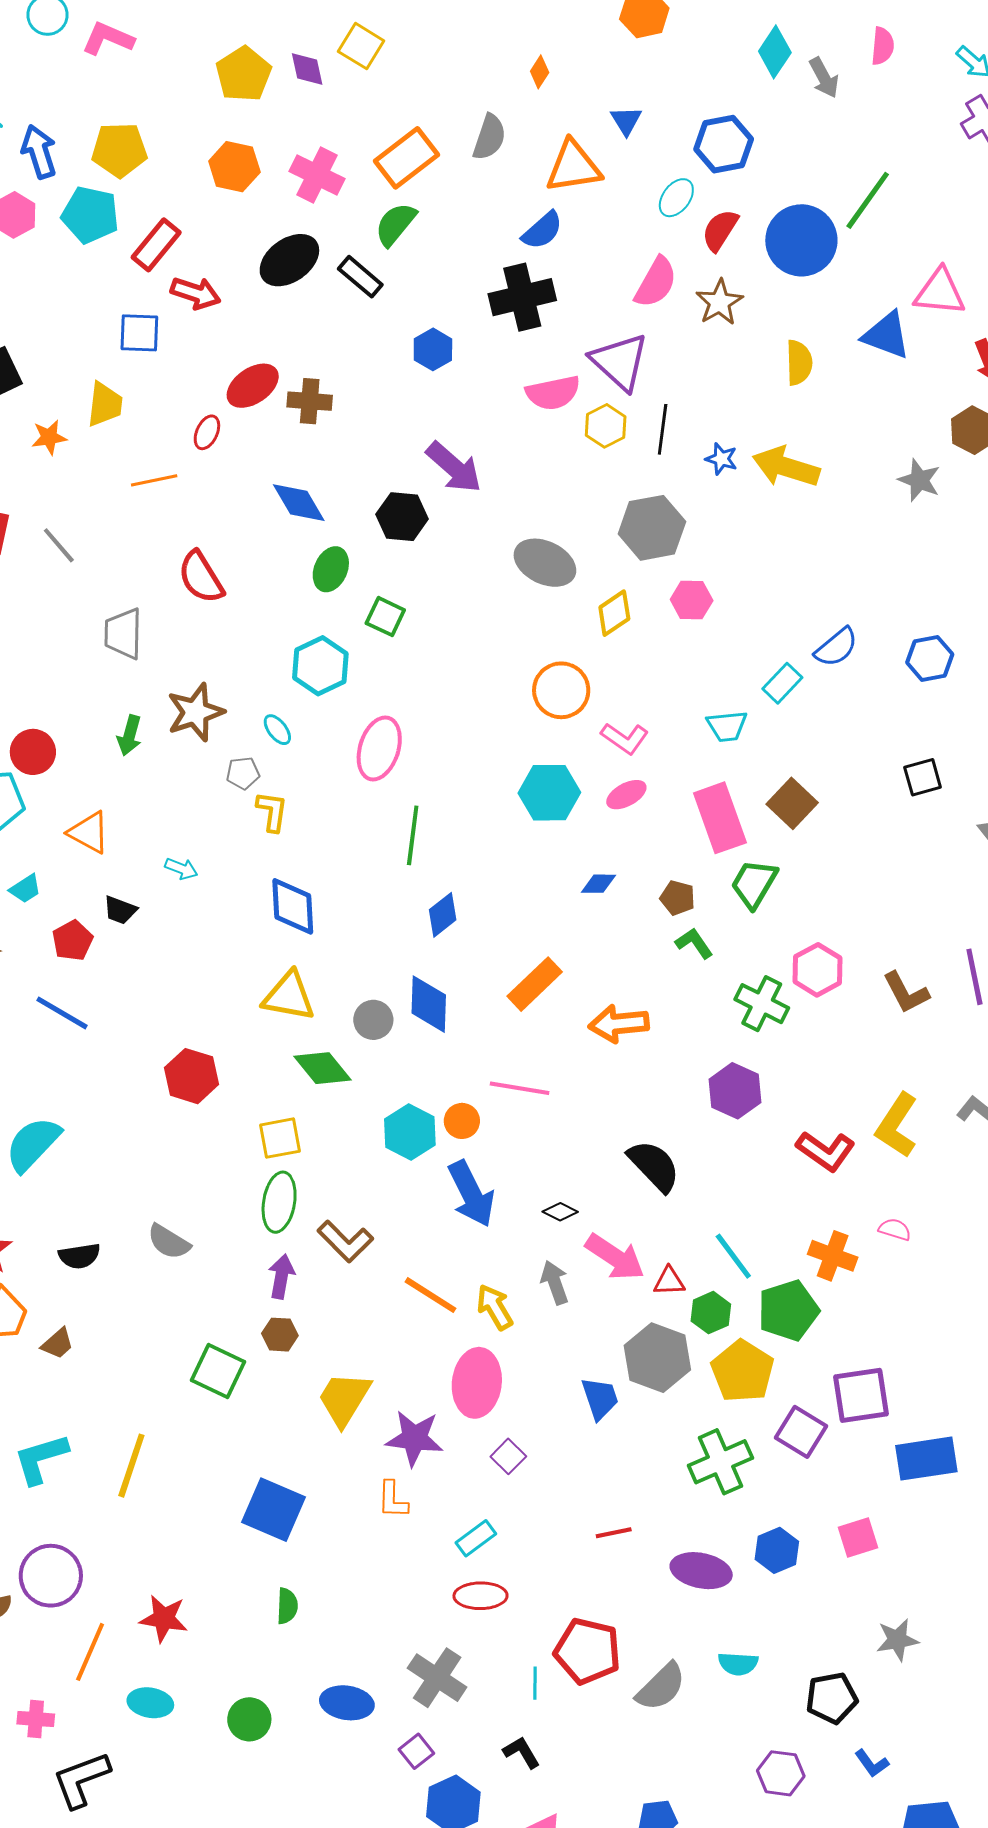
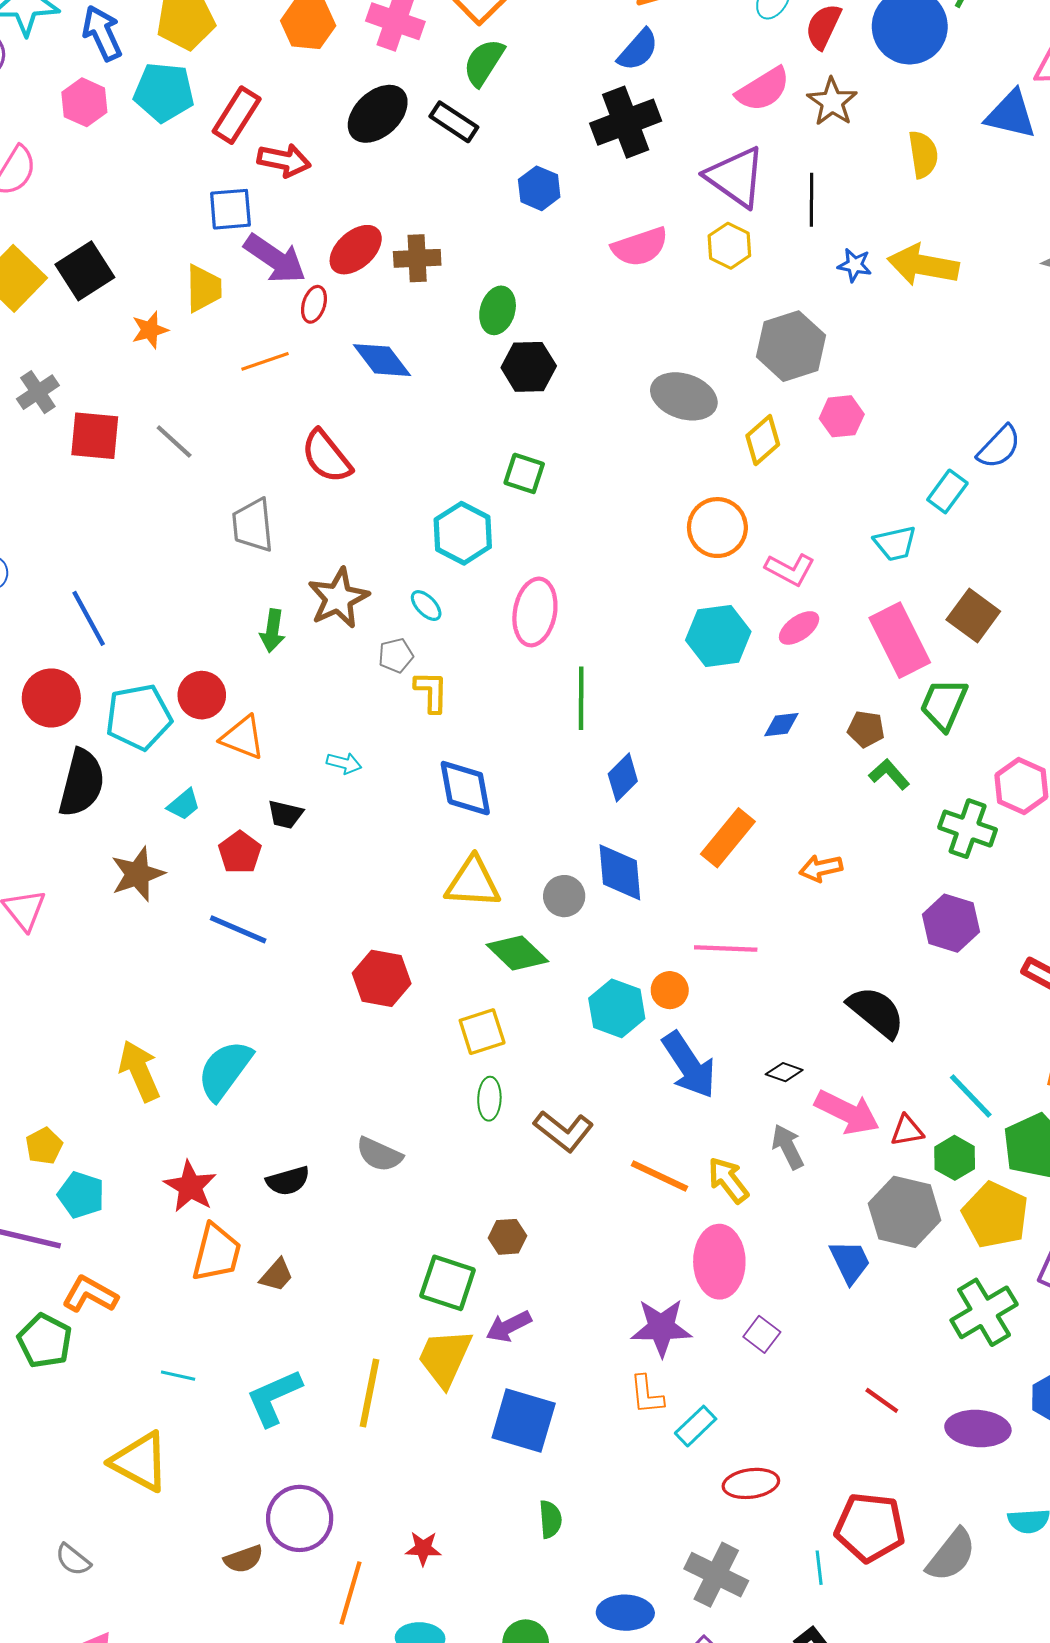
pink semicircle: (656, 282) -> (763, 89), turned 36
pink semicircle: (553, 393) -> (640, 247), moved
black line: (663, 429) -> (811, 200), moved
purple arrow: (454, 467) -> (275, 259), moved
blue diamond: (299, 503) -> (382, 360), moved
green ellipse: (331, 569) -> (498, 310), moved
red circle: (33, 752) -> (202, 695), moved
orange arrow: (619, 1024) -> (821, 868), size x0.7
green ellipse: (279, 1202) -> (489, 1099), size x0.7
purple arrow: (281, 1277) -> (509, 1326), moved, turned -120
yellow trapezoid: (344, 1399) -> (445, 1358), moved
red line: (614, 1533) -> (882, 1400), turned 54
cyan rectangle: (476, 1538) -> (696, 1426), moved
red star: (164, 1619) -> (423, 1548), size x0.7

